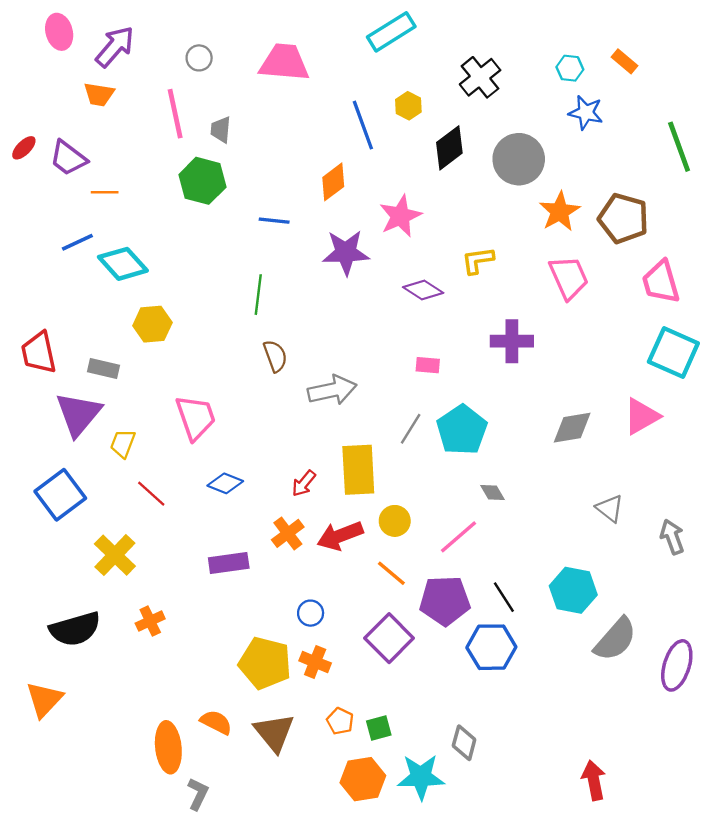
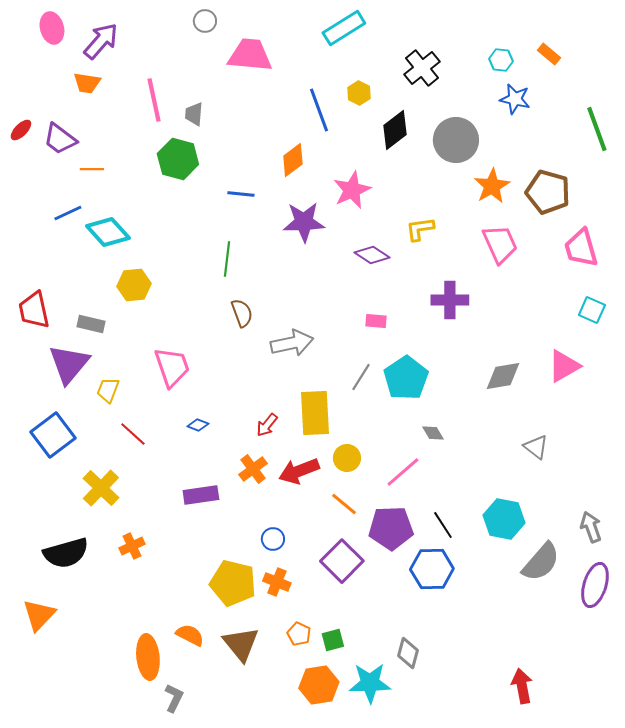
gray circle: (199, 58) -> (205, 21), moved
cyan square: (673, 353) -> (592, 310), size x0.6
blue diamond: (225, 483) -> (198, 425), size x0.7
gray arrow: (672, 537) -> (591, 527), moved

